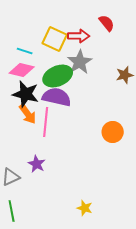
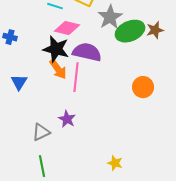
pink diamond: (22, 70) -> (67, 28), moved
green ellipse: (58, 76) -> (130, 31), moved

